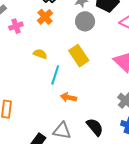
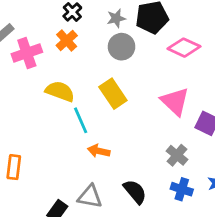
pink cross: (16, 26) -> (27, 53), size x1.5
yellow semicircle: (40, 54) -> (60, 91), size x1.5
cyan line: (55, 75) -> (81, 120), turned -42

